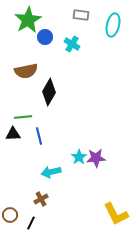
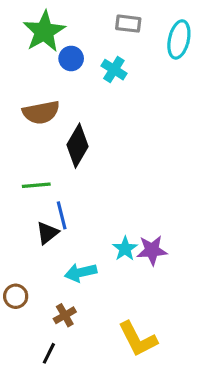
black triangle: (13, 134) -> (47, 233), moved, turned -35
yellow L-shape: (116, 214) -> (138, 339), moved
brown circle: (10, 215) -> (16, 296), moved

